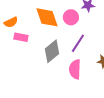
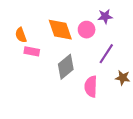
orange semicircle: (11, 22) -> (21, 35), turned 96
purple line: (78, 43) -> (106, 54), moved

